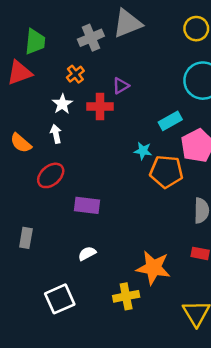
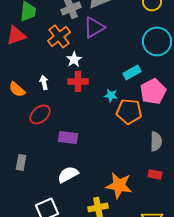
orange cross: (75, 74) -> (59, 36), size x1.6
purple triangle: (121, 86) -> (94, 27), moved, size x1.6
white star: (62, 104) -> (74, 59), moved
red cross: (100, 107) -> (78, 81), moved
white semicircle: (87, 253) -> (68, 174), size x1.5

